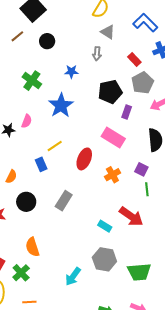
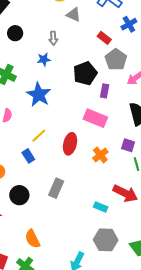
gray arrow: (97, 54) -> (53, 38), moved

